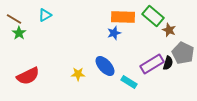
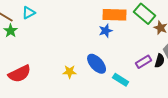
cyan triangle: (45, 15) -> (29, 13), moved
purple rectangle: (152, 64) -> (144, 62), size x0.7

